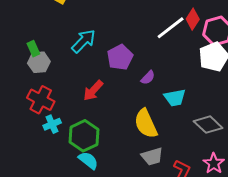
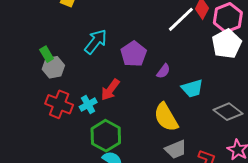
cyan cross: (52, 124) -> (88, 105), moved

